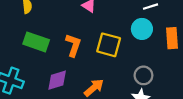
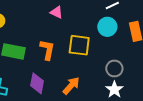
purple diamond: (57, 80) -> (37, 83), turned -55

